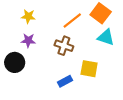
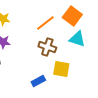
brown cross: (64, 46) -> (47, 47), moved

